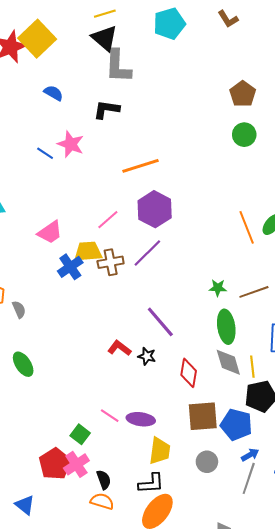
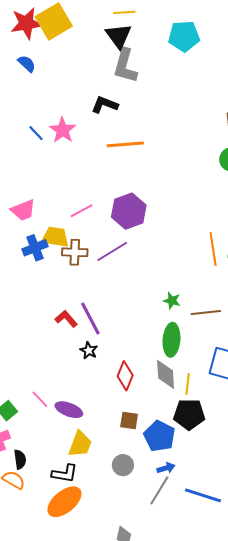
blue semicircle: (54, 93) -> (27, 64), moved
orange line: (141, 166) -> (125, 144), moved
purple line: (160, 322) -> (90, 318), moved
red L-shape: (119, 348) -> (66, 319), moved
brown square: (203, 416) -> (129, 421), size x0.6

